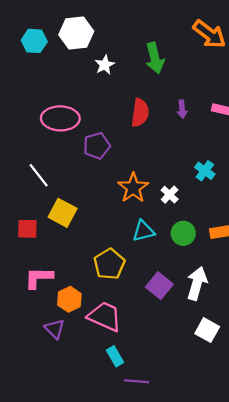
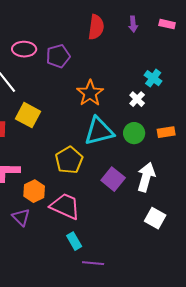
pink ellipse: (60, 118) -> (24, 49), moved, size x0.7
white cross: (170, 195) -> (137, 99), moved
cyan triangle: (143, 231) -> (99, 131), size x1.5

